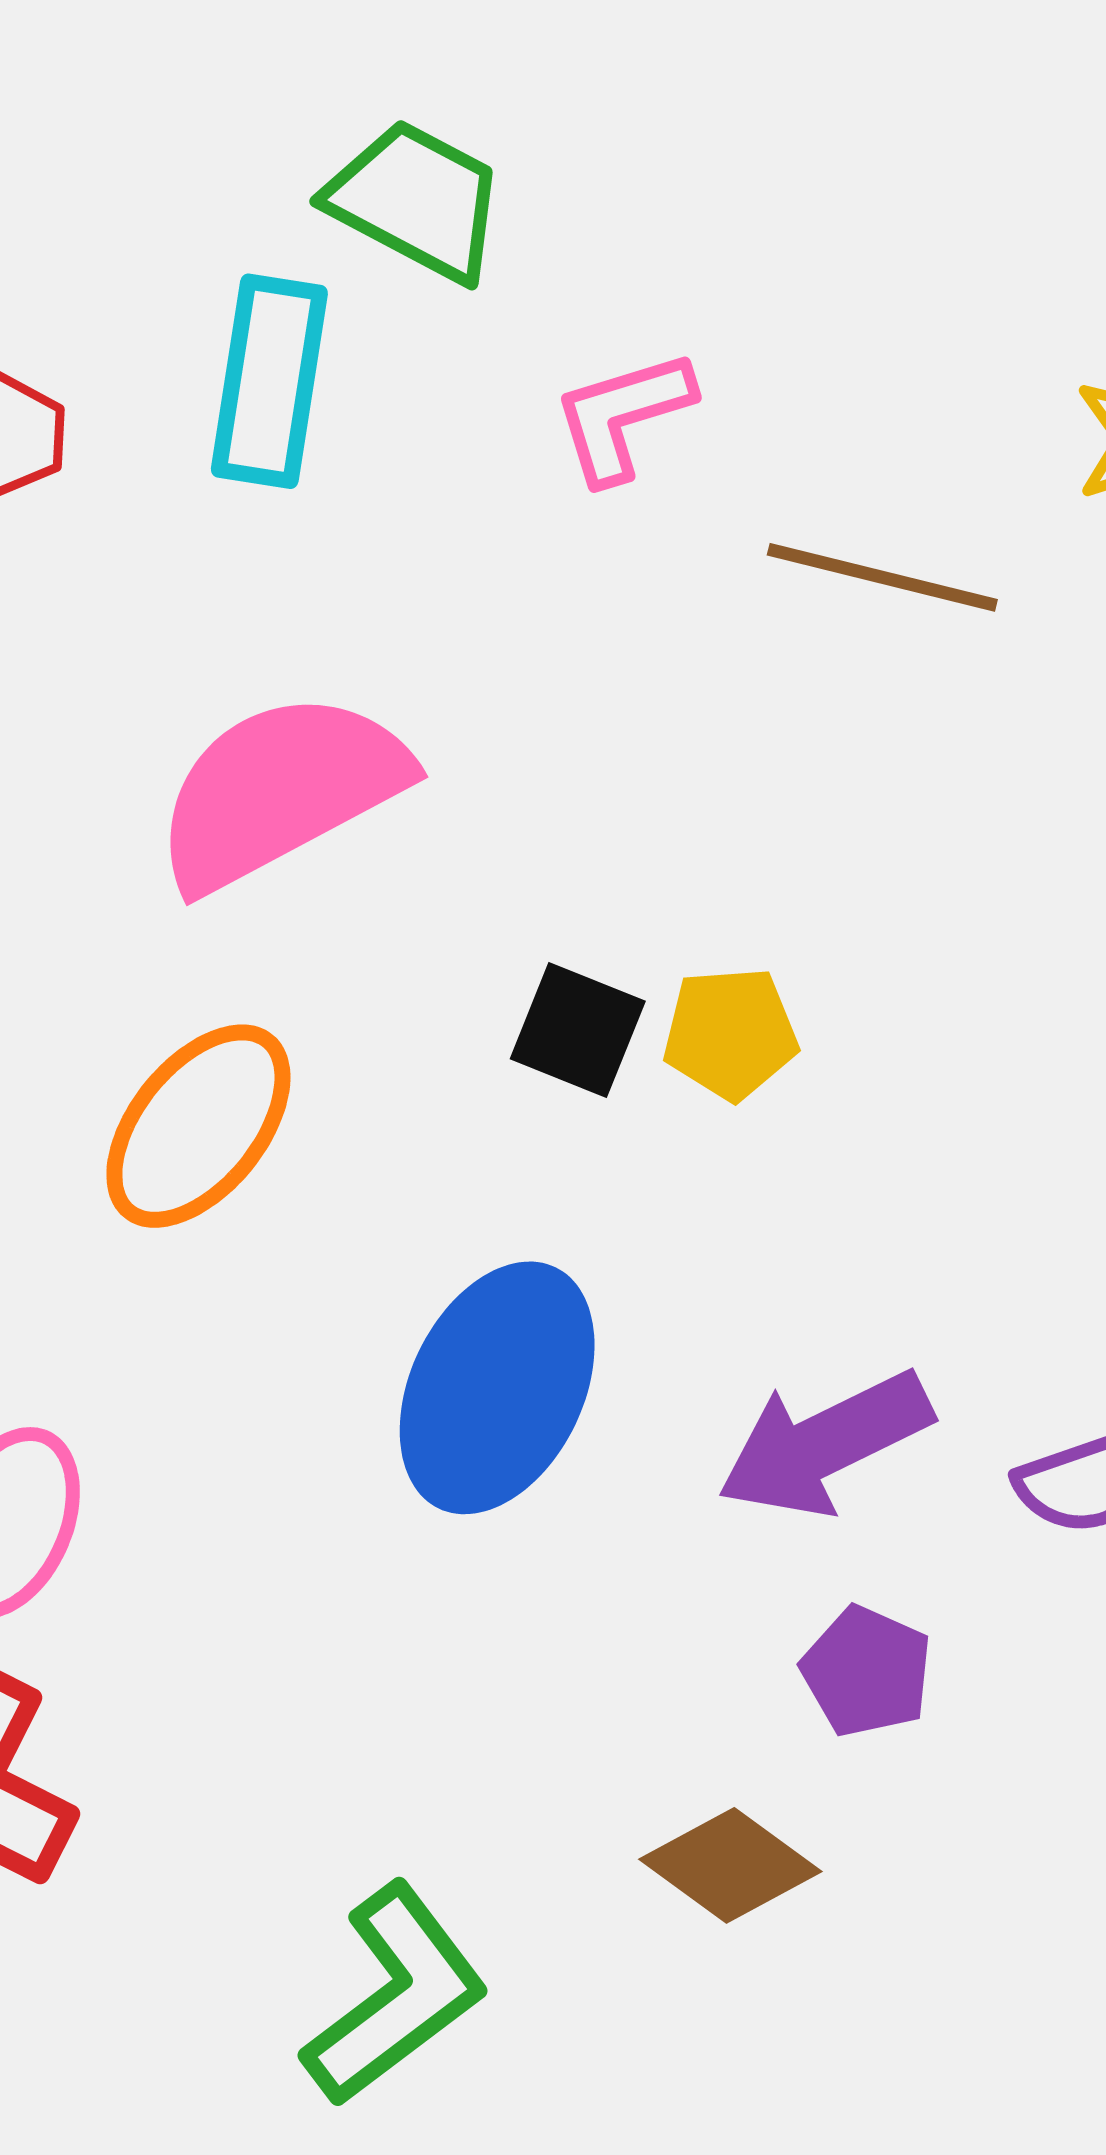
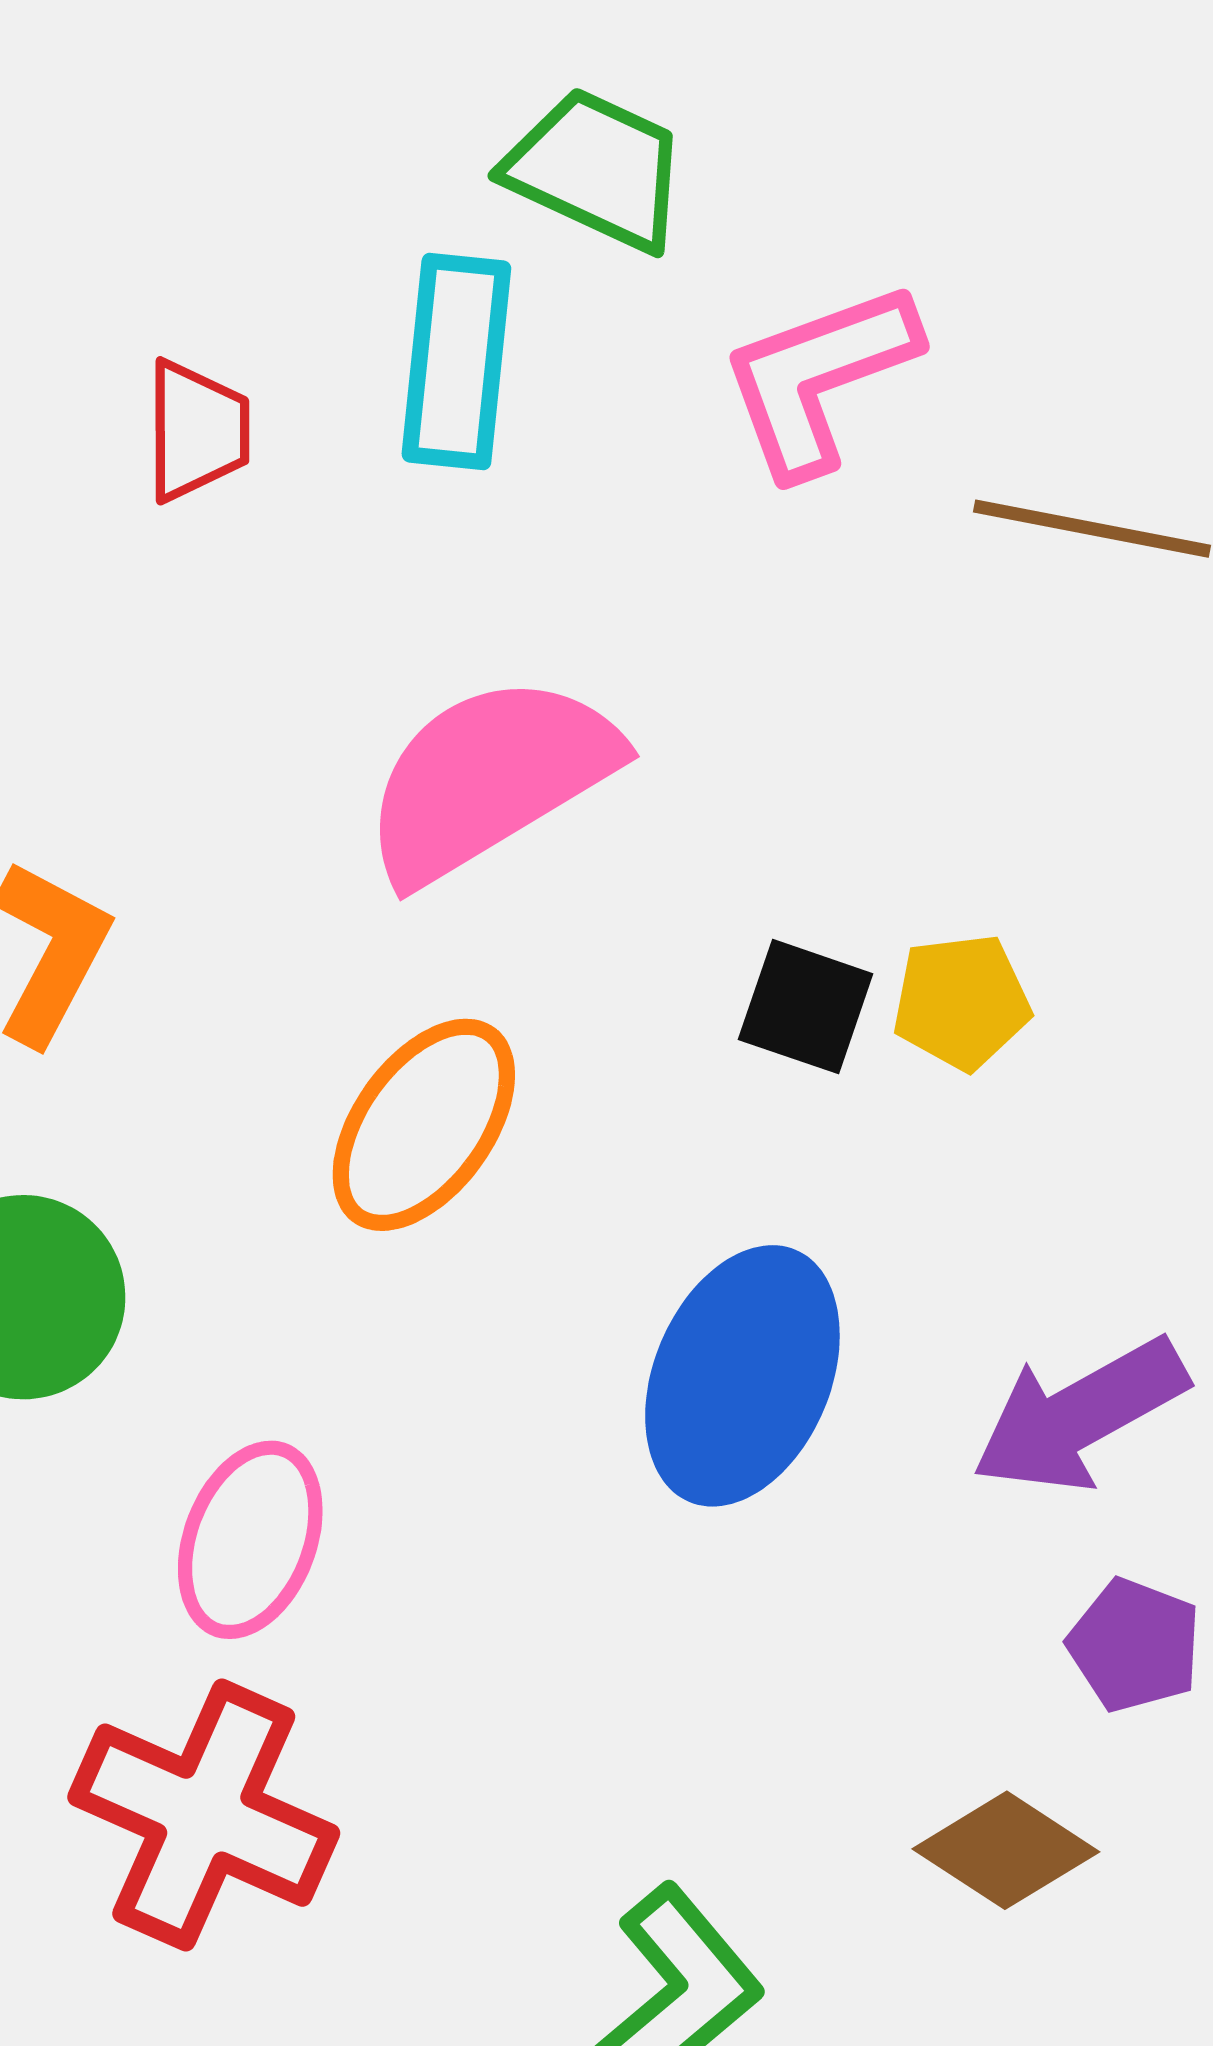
pink L-shape: (623, 416) -> (819, 378), size x1.4

